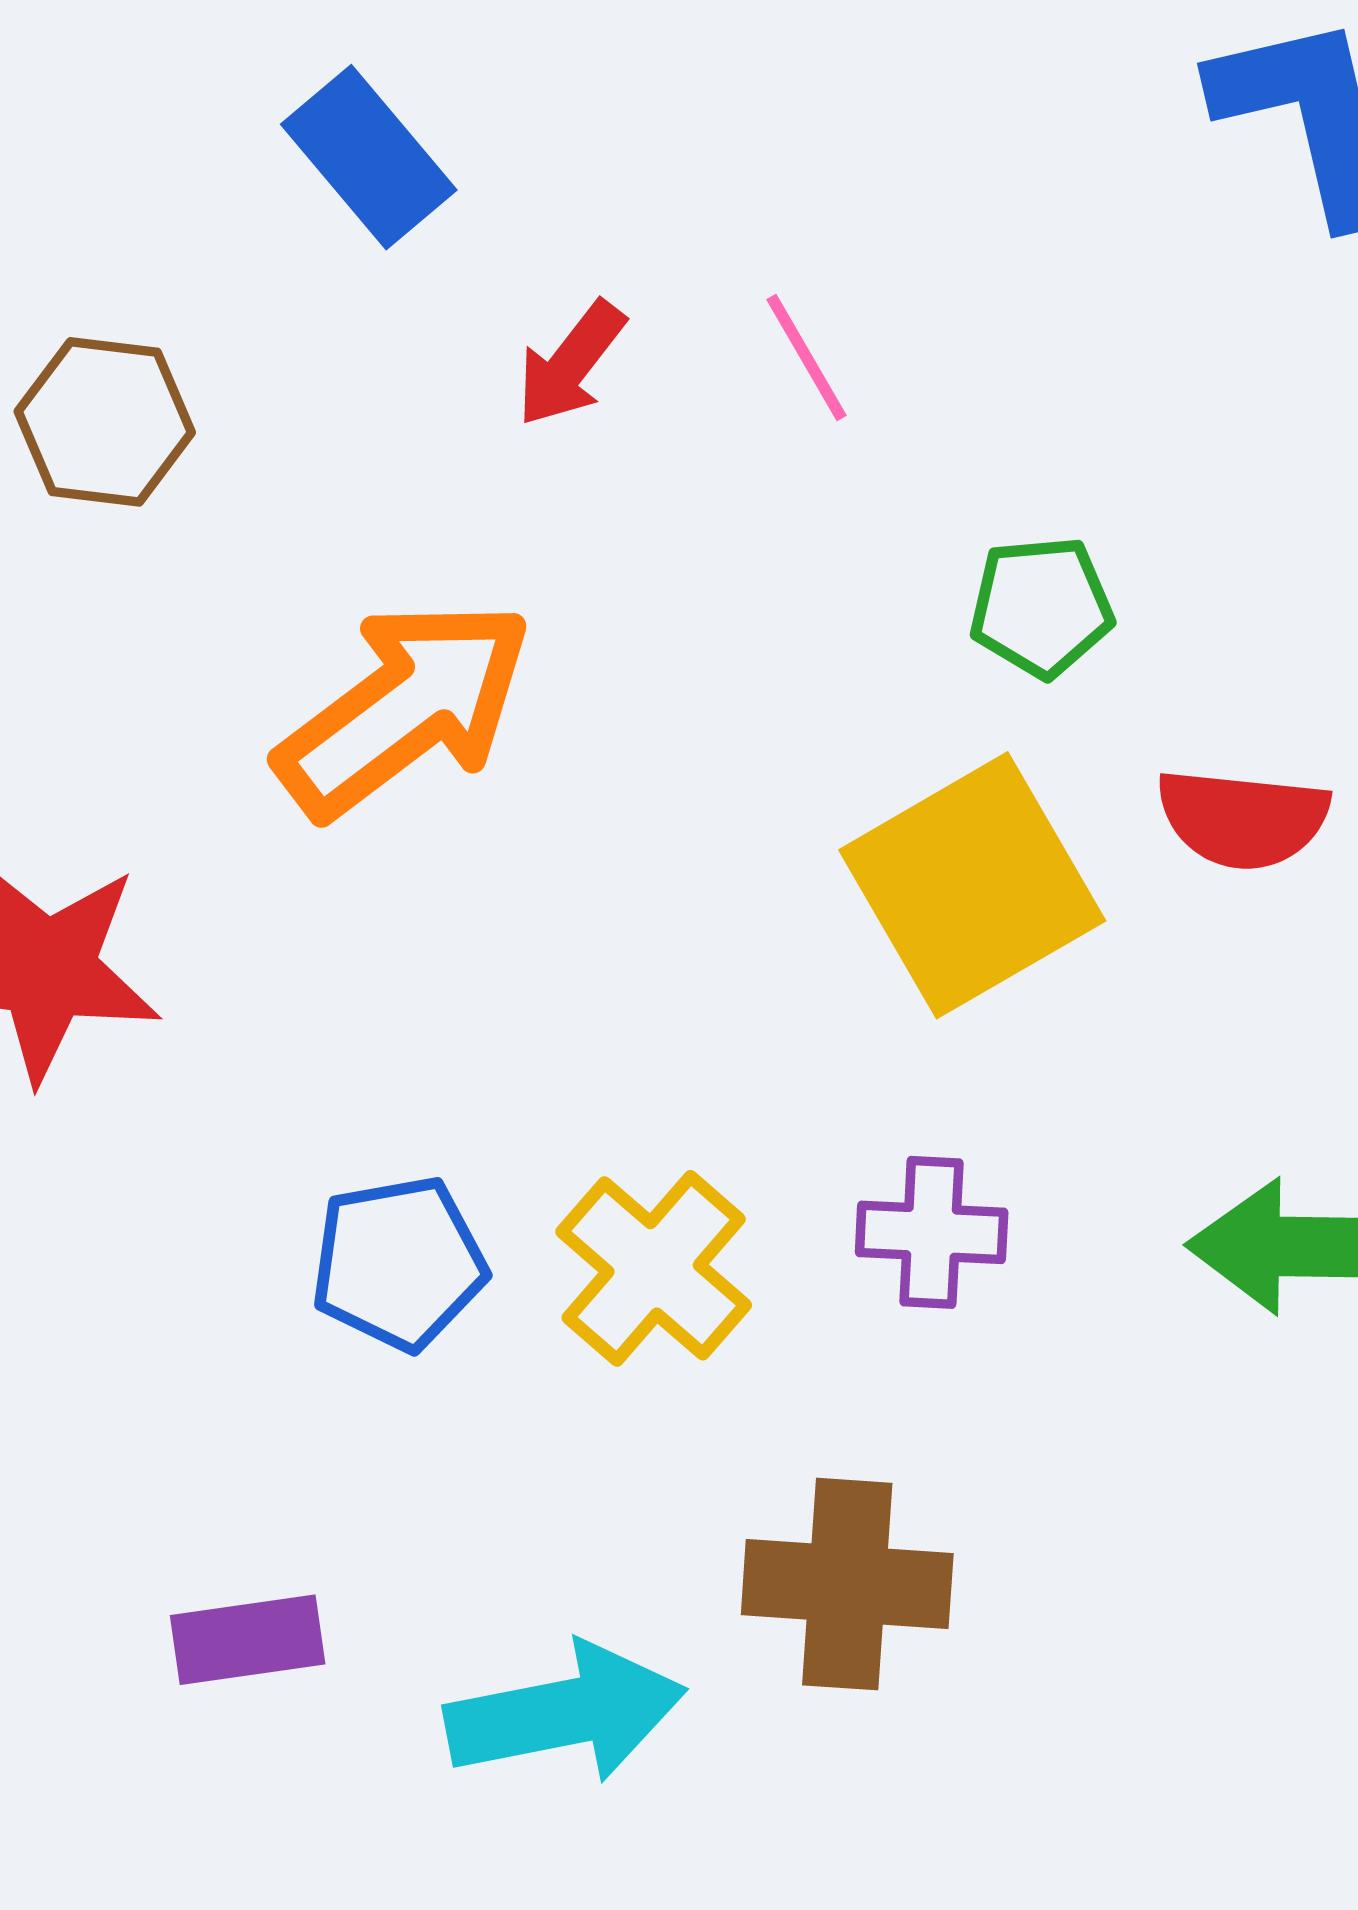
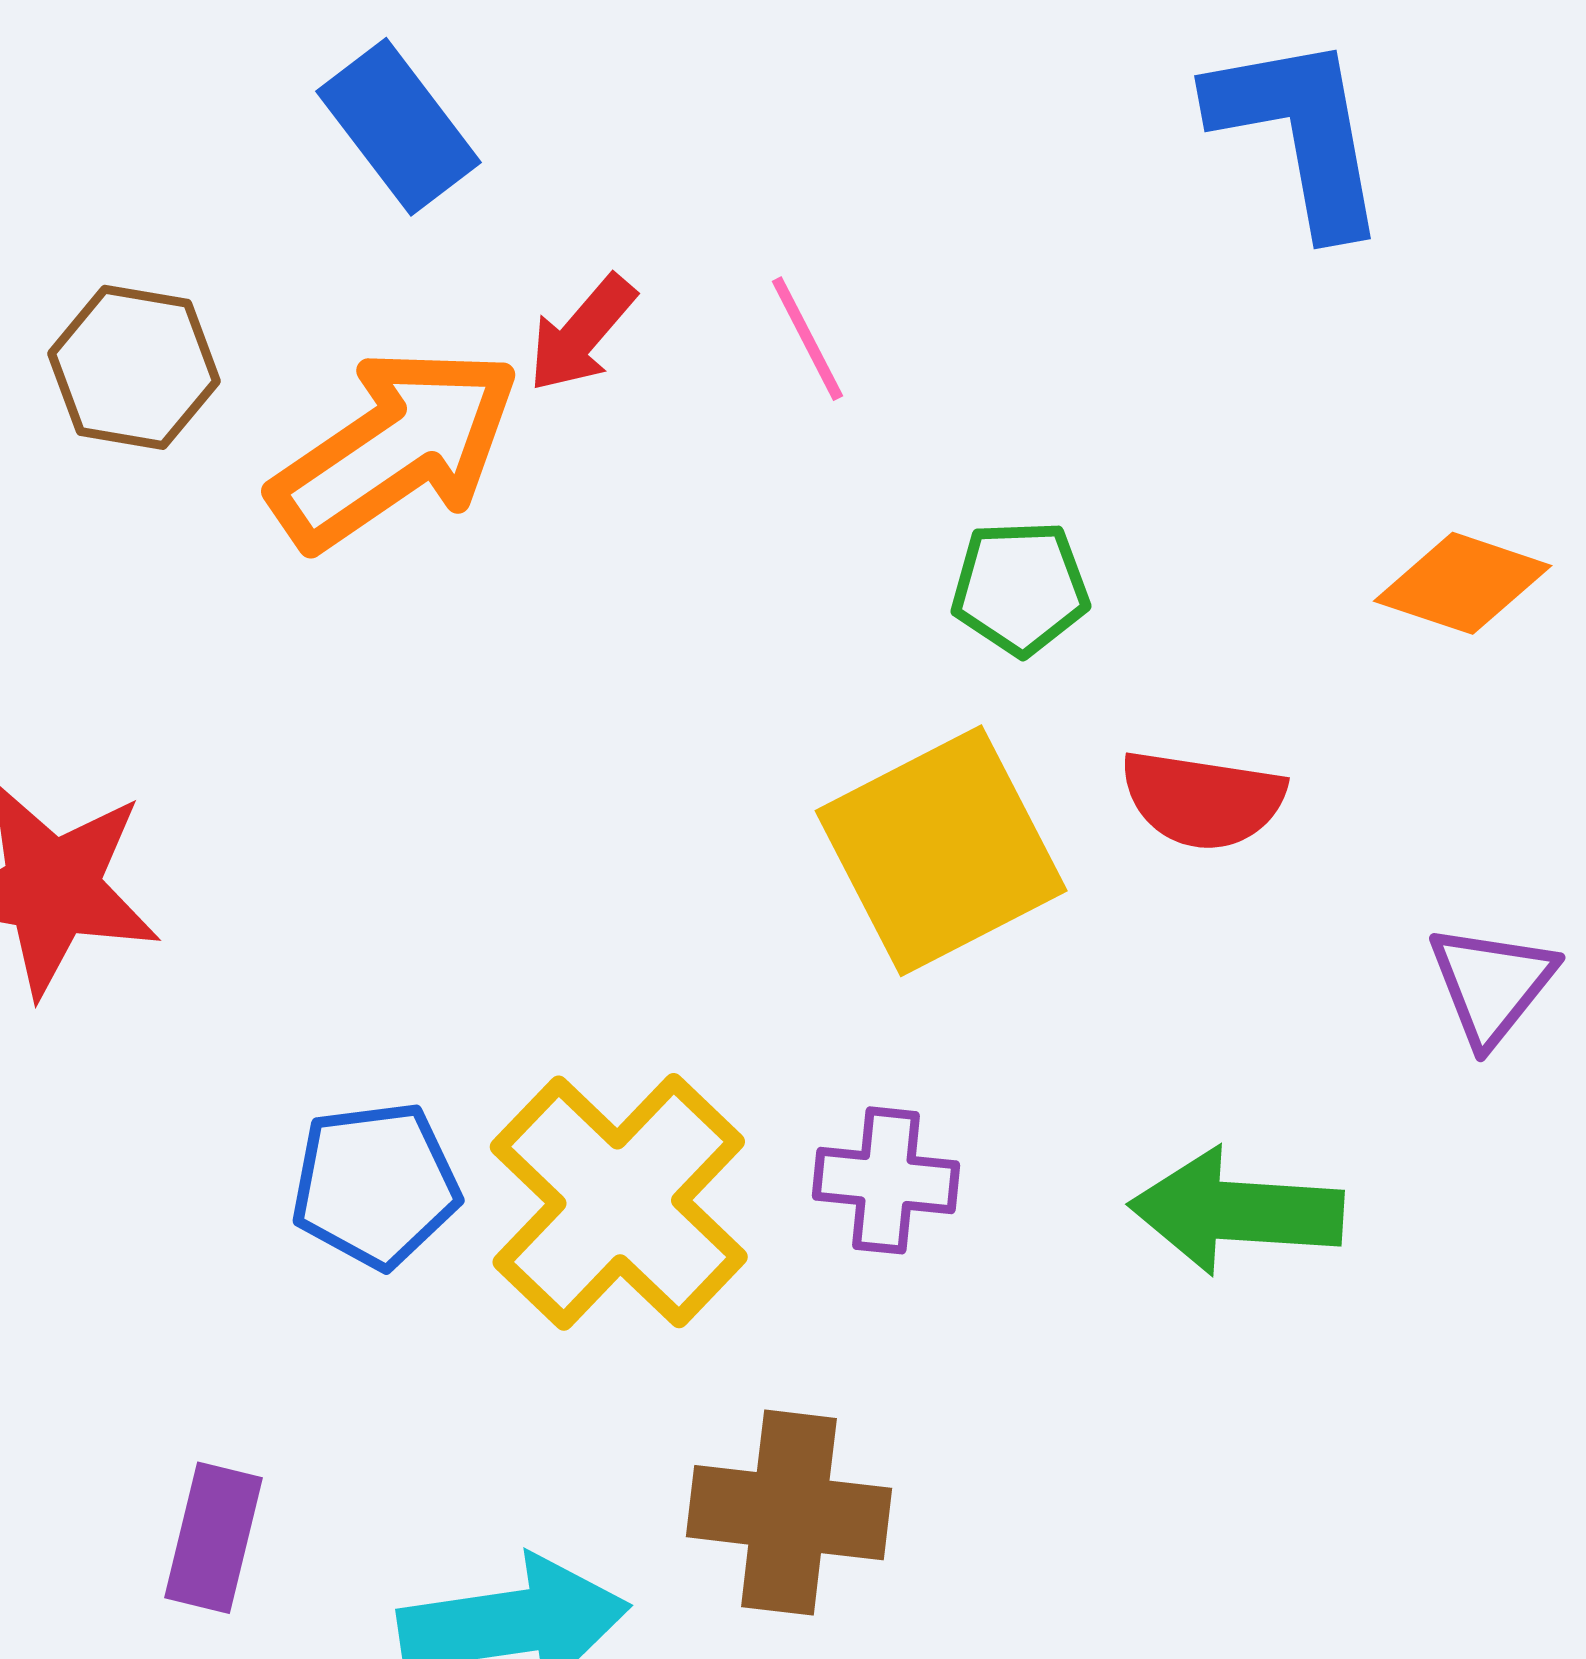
orange arrow: (405, 708) -> (395, 449), moved
yellow cross: (654, 1268) -> (619, 1202), size x1.4
purple rectangle: (248, 1640) -> (213, 1538), turned -71

